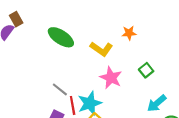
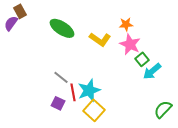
pink star: (111, 78) -> (130, 44), moved
cyan arrow: (157, 103) -> (152, 71), moved

